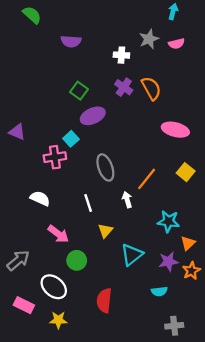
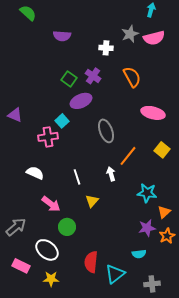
pink semicircle: (176, 44) -> (154, 38), size x1.5
purple cross: (124, 87) -> (93, 76), moved
gray ellipse: (105, 167) -> (106, 131), moved
cyan triangle: (132, 255) -> (115, 274), moved

